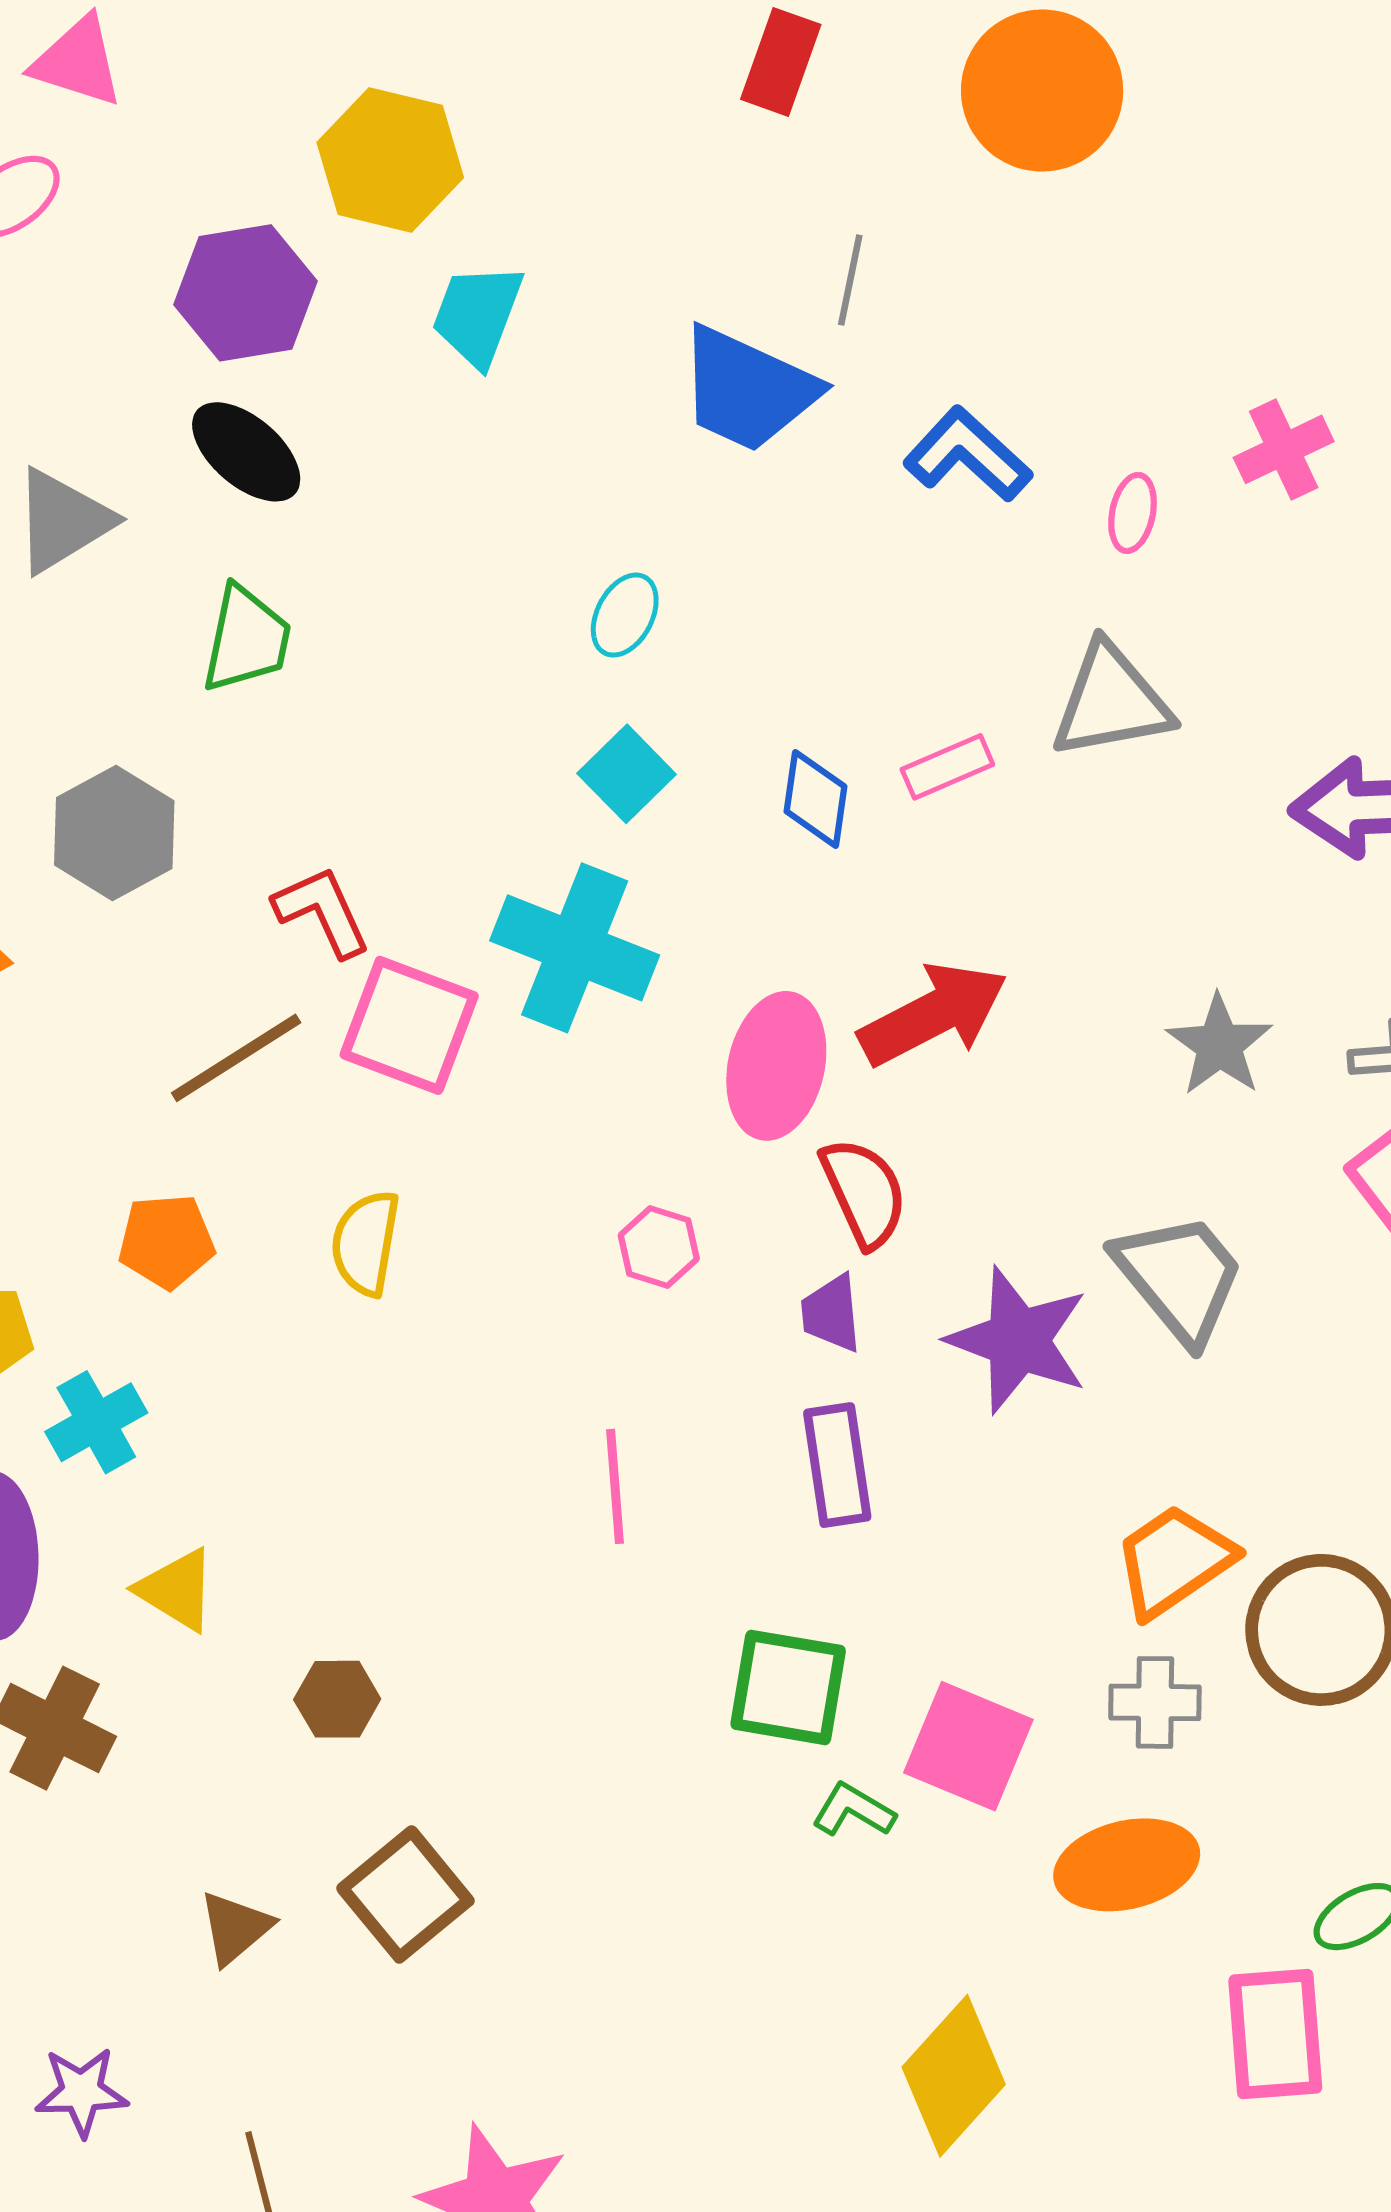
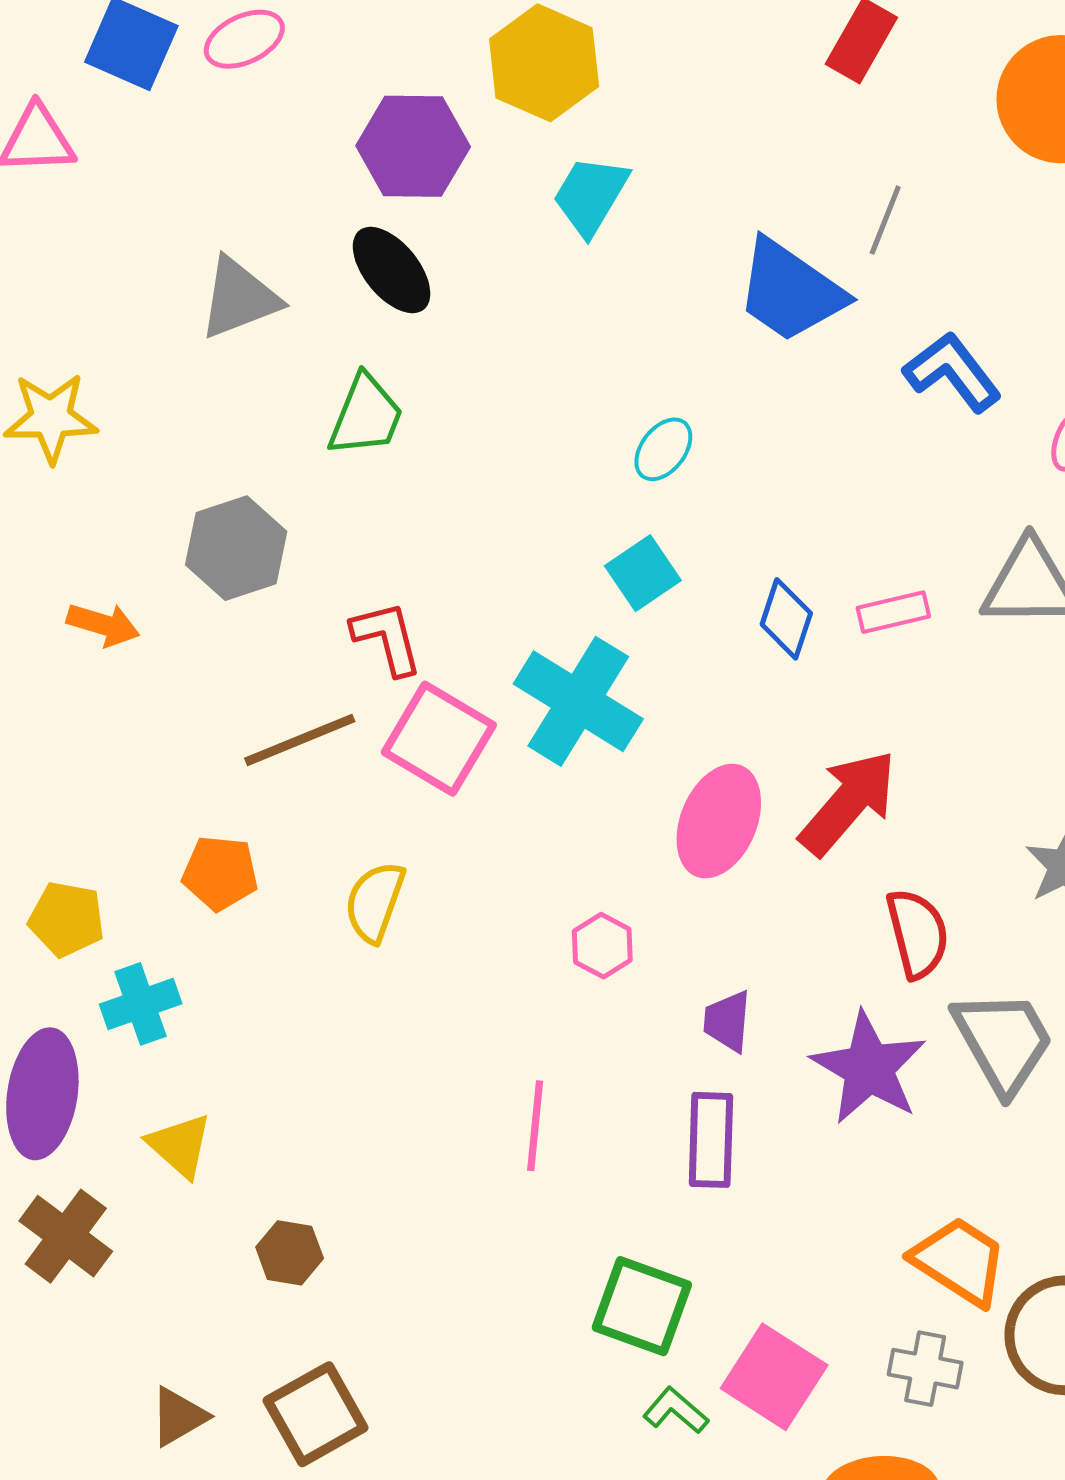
red arrow: (933, 1014) -> (848, 803), turned -32
red semicircle: (864, 1192) -> (917, 933), moved
orange trapezoid: (1174, 1561) -> (959, 1261), turned 57

